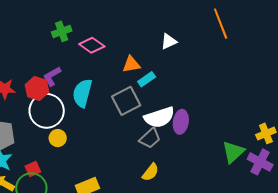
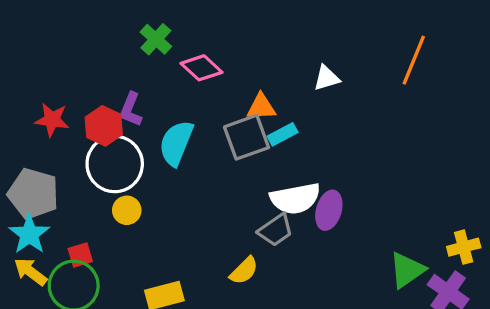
orange line: (221, 24) -> (414, 60), turned 36
green cross: (62, 31) -> (156, 39), turned -36
purple L-shape: (52, 76) -> (131, 109), turned -45
gray square: (126, 101) -> (247, 137), moved
yellow semicircle: (150, 172) -> (244, 271), moved

